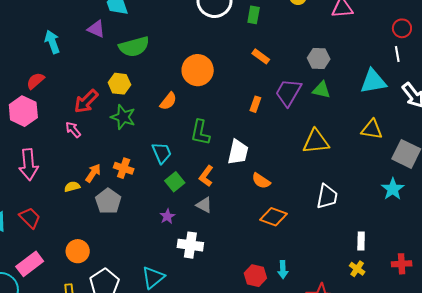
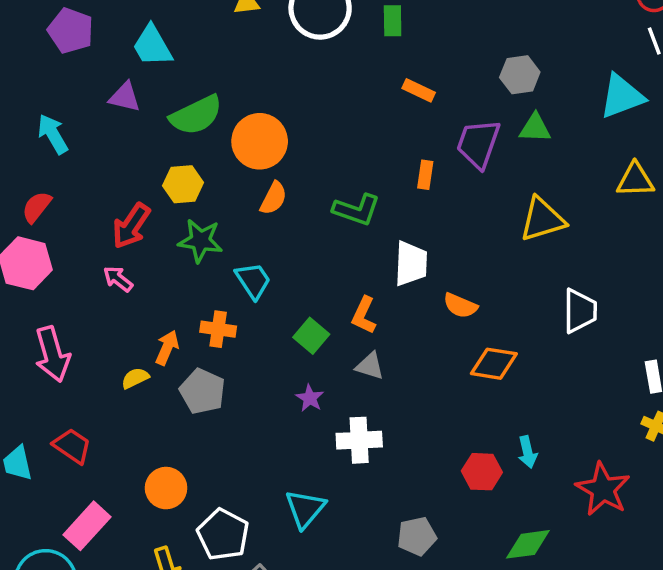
orange circle: (198, 70) -> (260, 141), moved
green L-shape: (200, 132) -> (357, 210), moved, turned -72
cyan trapezoid: (162, 153) -> (253, 281), moved

